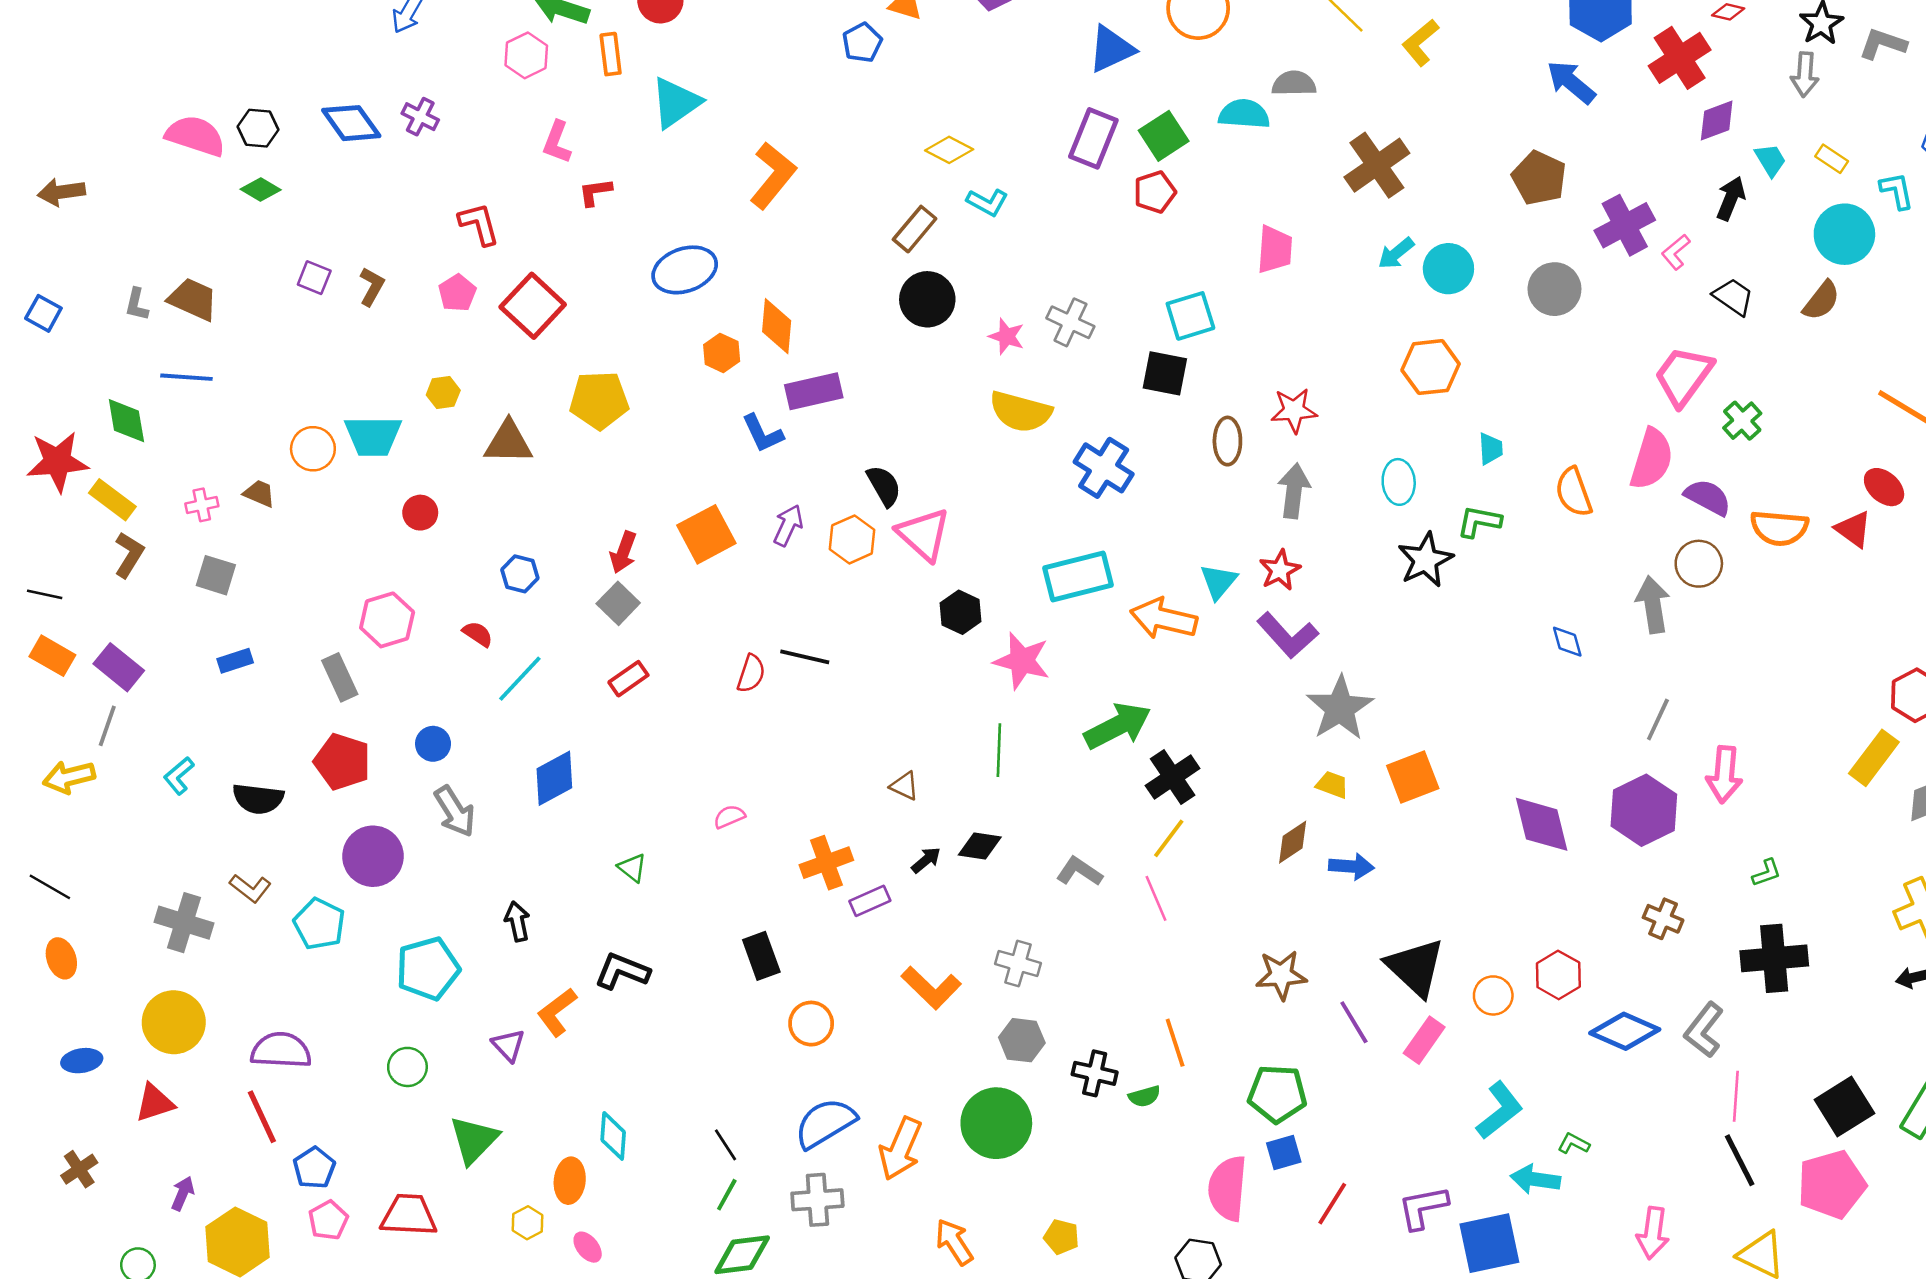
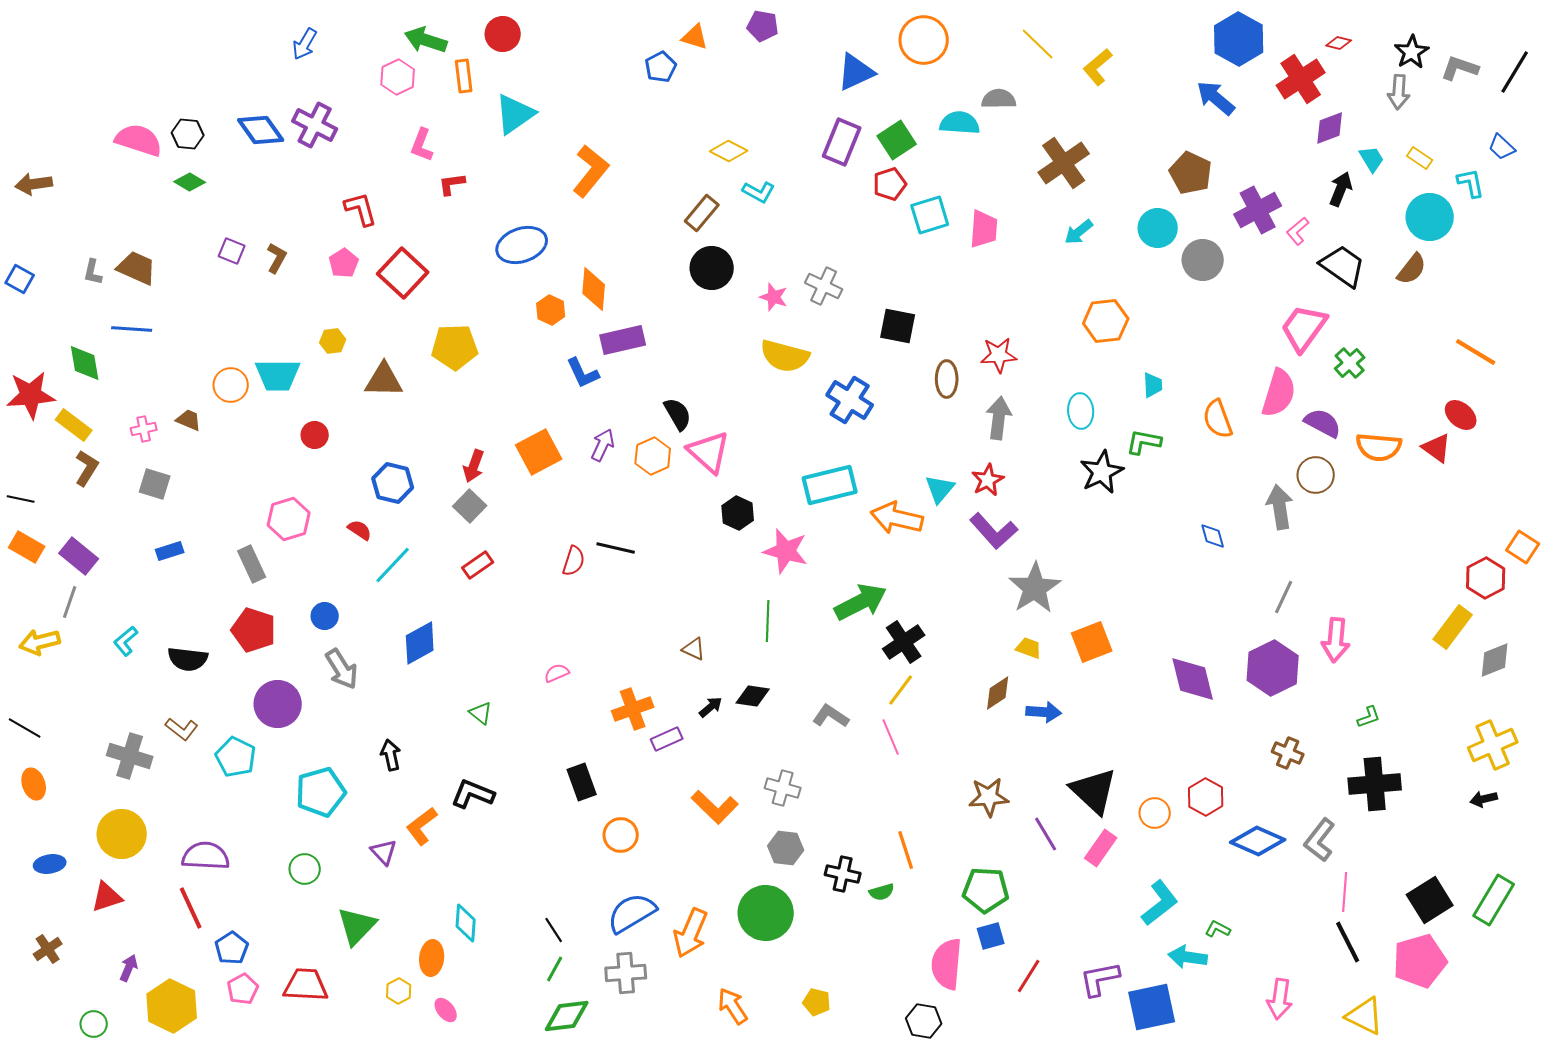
purple cross: (420, 117) -> (315, 125), size x1.5
cyan circle: (1448, 269) -> (1158, 228), moved
black trapezoid: (1733, 297) -> (1343, 266), size x1.4
cyan square: (1190, 316) -> (930, 215), moved
blue hexagon: (520, 574) -> (393, 483), size x1.4

